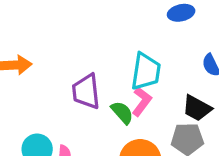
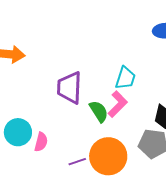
cyan trapezoid: (146, 71) -> (125, 78), size x0.7

